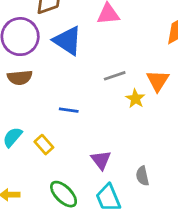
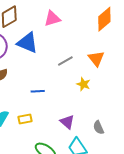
yellow star: (135, 99) -> (83, 84), moved
yellow rectangle: (44, 145) -> (25, 119), turned -48

